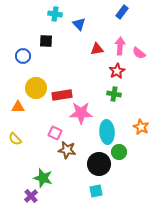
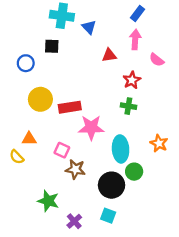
cyan cross: (55, 14) -> (62, 16), size x1.5
pink arrow: (120, 46) -> (135, 39), moved
orange triangle: (18, 107) -> (29, 139), moved
cyan square: (96, 191) -> (108, 216), turned 32
purple cross: (31, 196) -> (74, 221), moved

